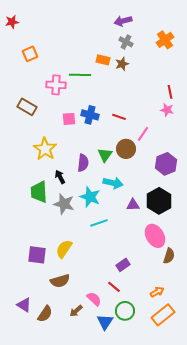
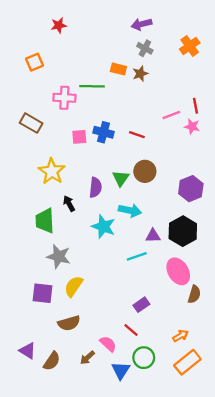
red star: (12, 22) -> (59, 25), moved
pink line: (143, 134) -> (171, 115), moved, turned 35
gray star: (64, 204) -> (59, 256), moved
cyan line: (99, 223) -> (137, 256), moved

